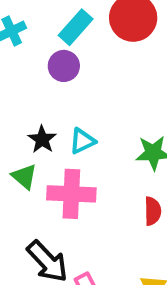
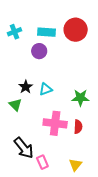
cyan rectangle: (76, 27) -> (47, 32), turned 48
pink cross: (71, 194) -> (55, 123), moved

